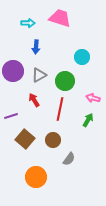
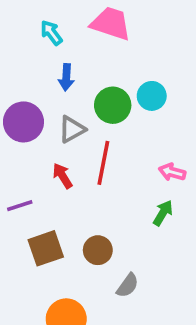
cyan arrow: (28, 23) -> (51, 33), turned -128
green circle: (65, 81) -> (113, 105), moved
red line: (60, 109) -> (103, 163), moved
brown square: (25, 139) -> (46, 248), turned 30

